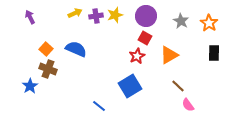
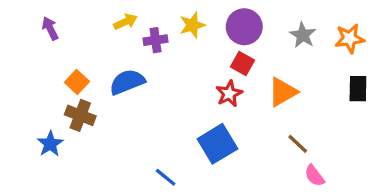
purple cross: (96, 16) -> (156, 40), moved
orange star: (209, 23) -> (350, 38), turned 30
blue semicircle: (76, 49) -> (127, 82), turned -45

